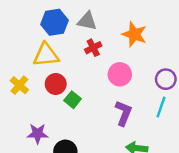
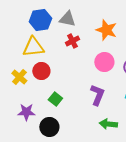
pink circle: (120, 74) -> (104, 62), moved
yellow cross: (19, 85) -> (19, 77), moved
green square: (73, 100) -> (55, 99), moved

